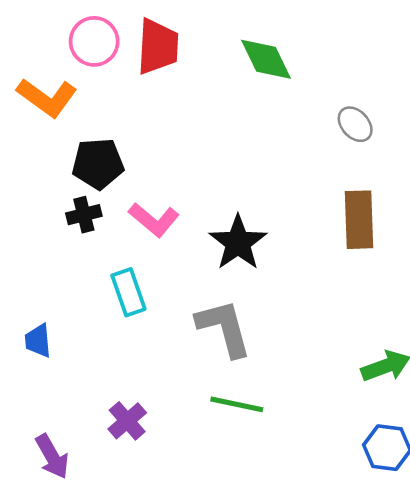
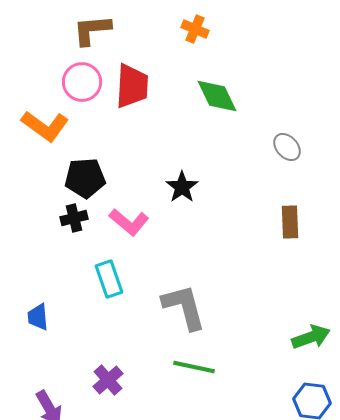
brown rectangle: (359, 220) -> (290, 222), size x0.7
black star: (238, 243) -> (182, 187), moved, size x0.7

